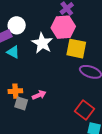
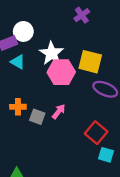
pink hexagon: (63, 27) -> (61, 72), moved
pink arrow: (39, 95) -> (59, 111), moved, turned -32
gray square: (21, 103) -> (37, 117), moved

